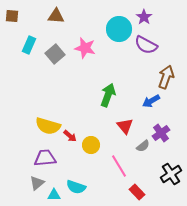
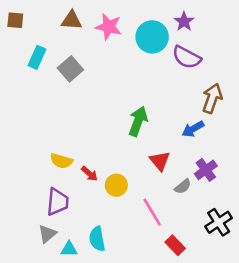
pink star: (85, 48) -> (109, 27), moved
yellow semicircle: (48, 126) -> (61, 161), size x0.7
purple trapezoid: (45, 158) -> (58, 202), turned 100
cyan semicircle: (76, 187) -> (97, 239), turned 60

